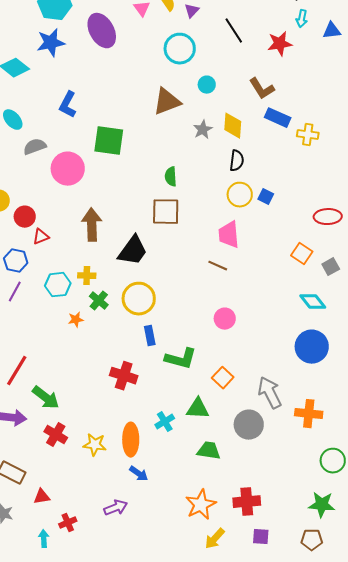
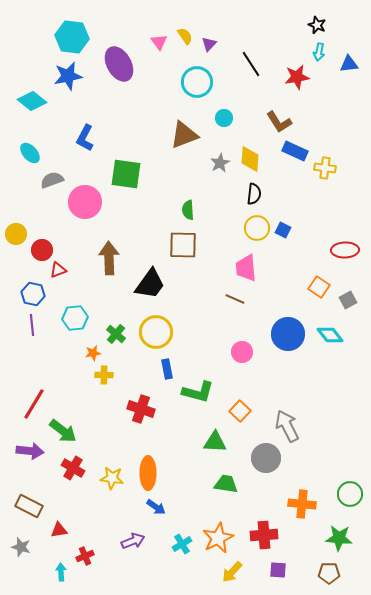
yellow cross: (87, 276) -> (104, 375), moved
purple line: (15, 292) -> (32, 325), turned -35
blue circle: (312, 347) -> (288, 334), moved
orange cross: (309, 414) -> (302, 504), moved
cyan cross: (165, 422) -> (182, 544), moved

